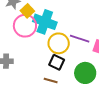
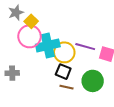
cyan cross: (45, 22) -> (48, 46), moved, turned -30
brown line: (51, 81) -> (67, 87), moved

